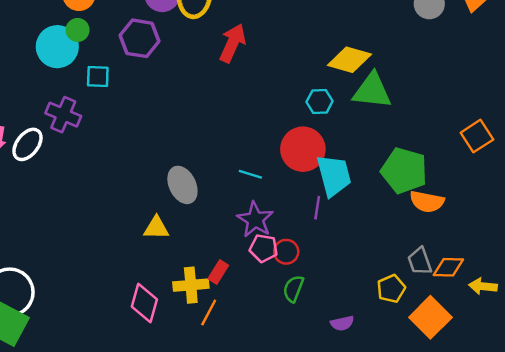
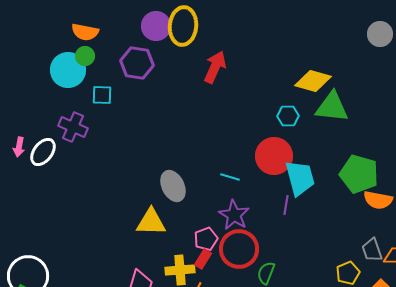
yellow triangle: (156, 228) -> (151, 222), size x1.4
pink pentagon: (264, 248) -> (206, 239), moved, turned -30
red circle: (286, 252) -> (239, 249), moved, size x1.8

